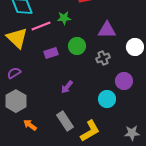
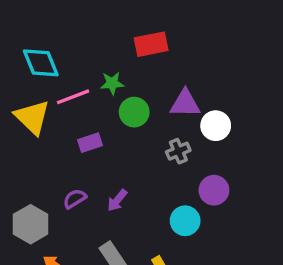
green circle: (77, 46) -> (134, 112), moved
white circle: (135, 47) -> (216, 126), moved
purple semicircle: (14, 73) -> (75, 199), moved

